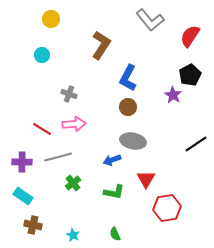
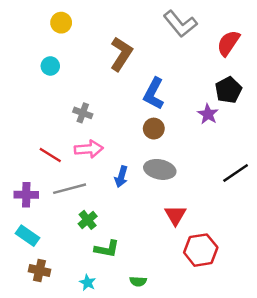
blue arrow: (112, 160) -> (121, 177), moved, turned -54
green L-shape: (114, 192) -> (107, 249), moved
green semicircle: (115, 234) -> (138, 281), turned -64

